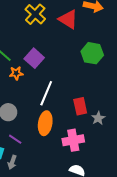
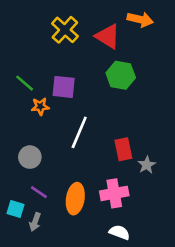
green hexagon: (92, 53) -> (121, 75), moved
purple square: (34, 58) -> (64, 87), turned -36
orange ellipse: (45, 123) -> (75, 199), moved

